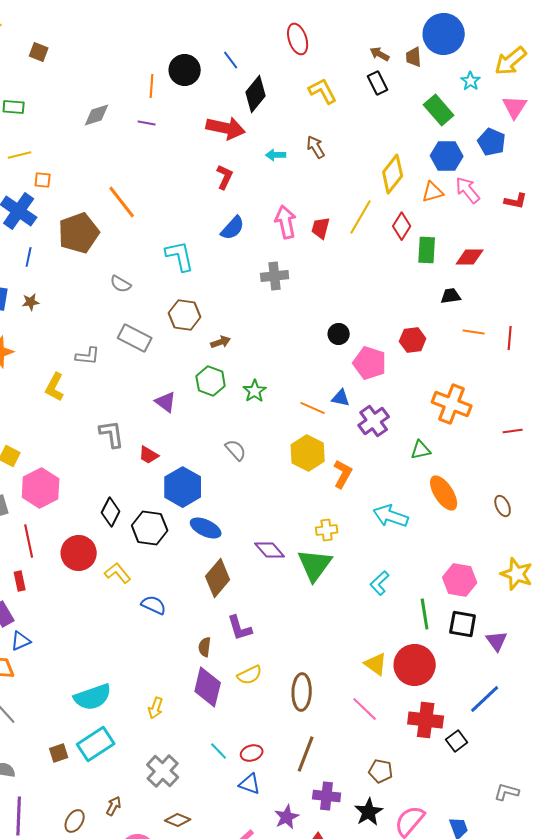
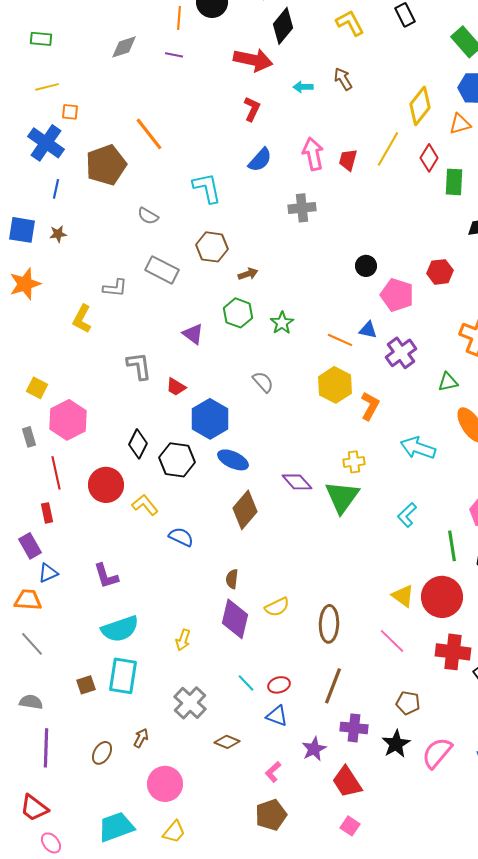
purple L-shape: (240, 628) -> (106, 576), moved
cyan rectangle: (96, 744) -> (123, 676), turned -48
brown diamond: (178, 820) -> (227, 742), moved

